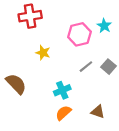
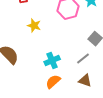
gray line: (86, 67) -> (83, 59), moved

